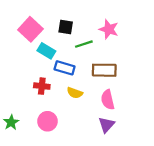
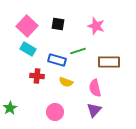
green line: (84, 44) -> (78, 51), moved
cyan rectangle: (46, 51) -> (28, 49), moved
brown rectangle: (104, 70) -> (109, 62), moved
pink circle: (47, 121) -> (55, 112), moved

